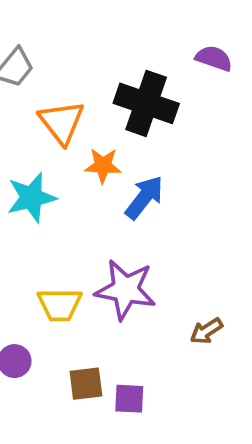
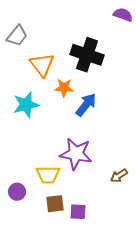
purple semicircle: (214, 58) -> (123, 15), moved
yellow trapezoid: (60, 305) -> (48, 175), moved

